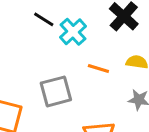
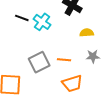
orange line: (98, 68) -> (64, 60), moved

